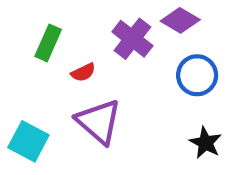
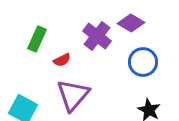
purple triangle: (99, 122) -> (73, 95), turned 30

